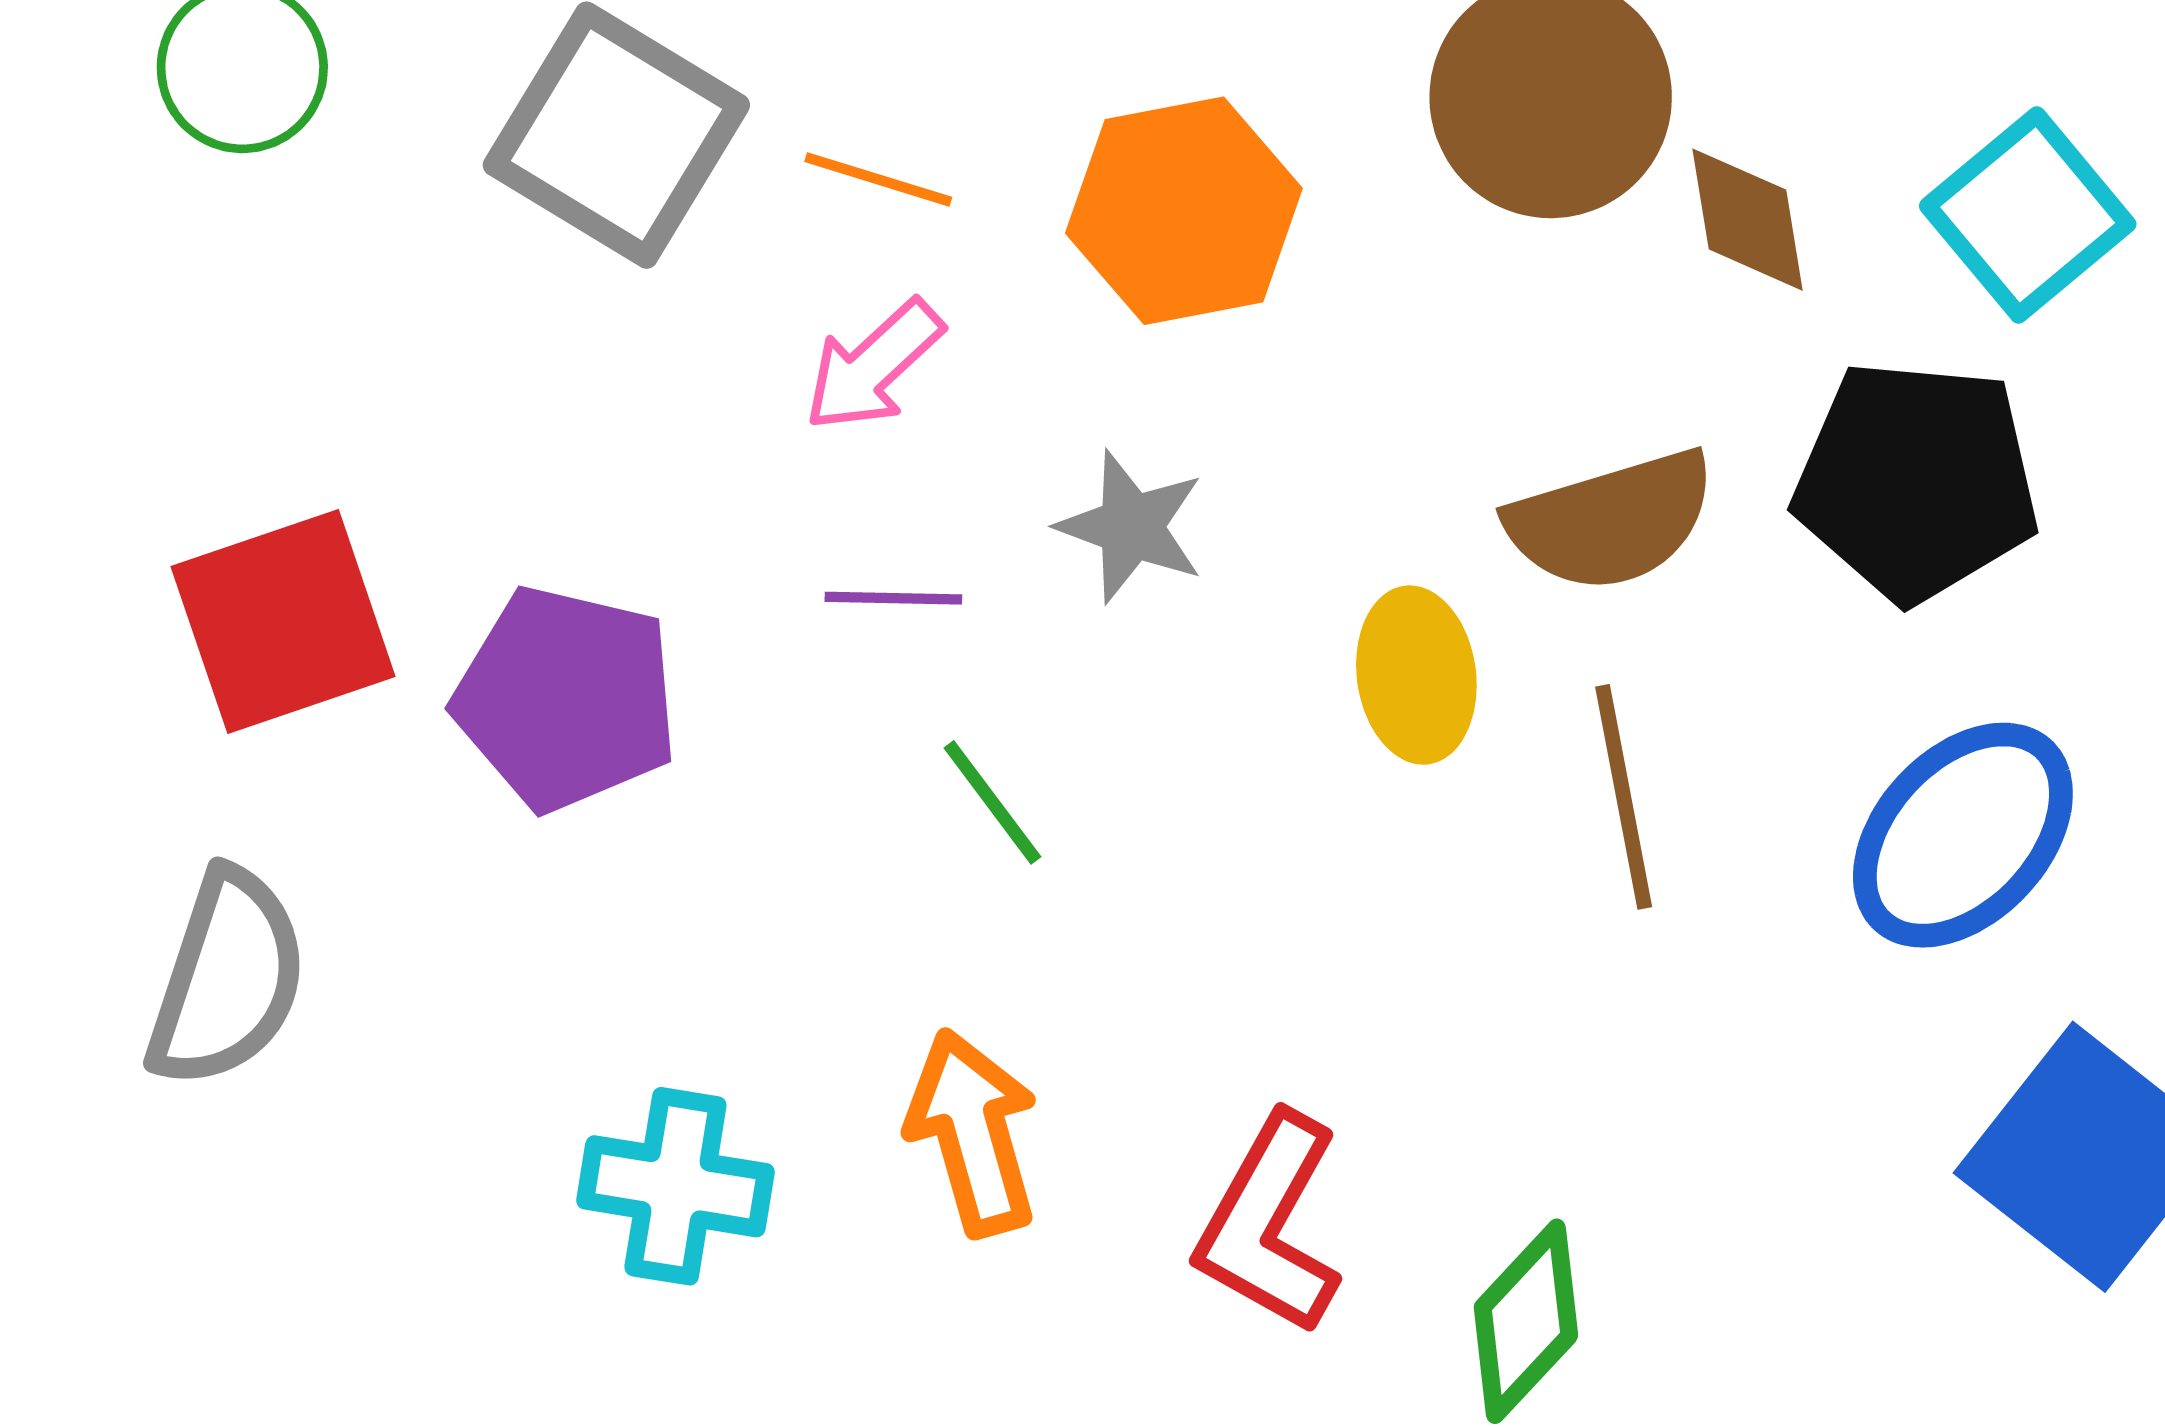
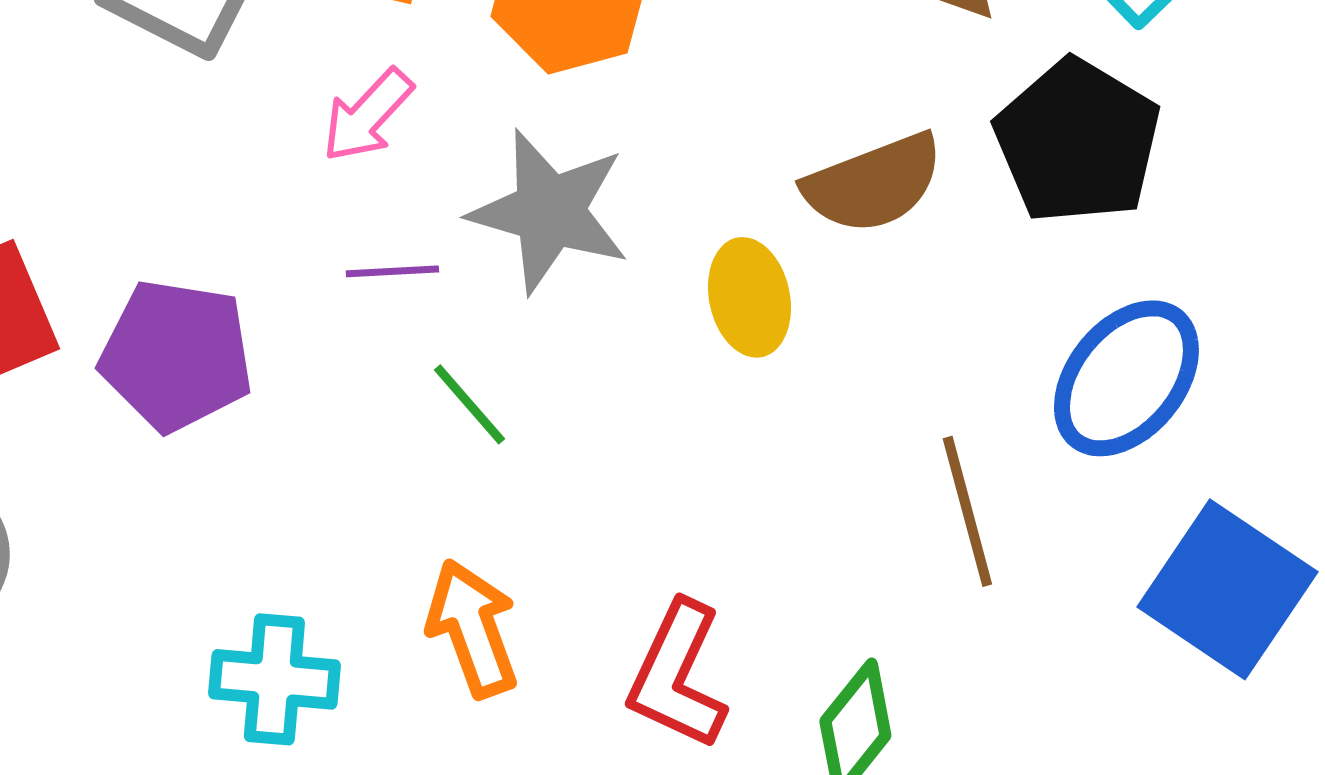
black pentagon: (1916, 481) -> (1077, 141), turned 30
gray star: (1131, 527) -> (549, 211), size x1.6
brown line: (1624, 797) -> (967, 511), moved

